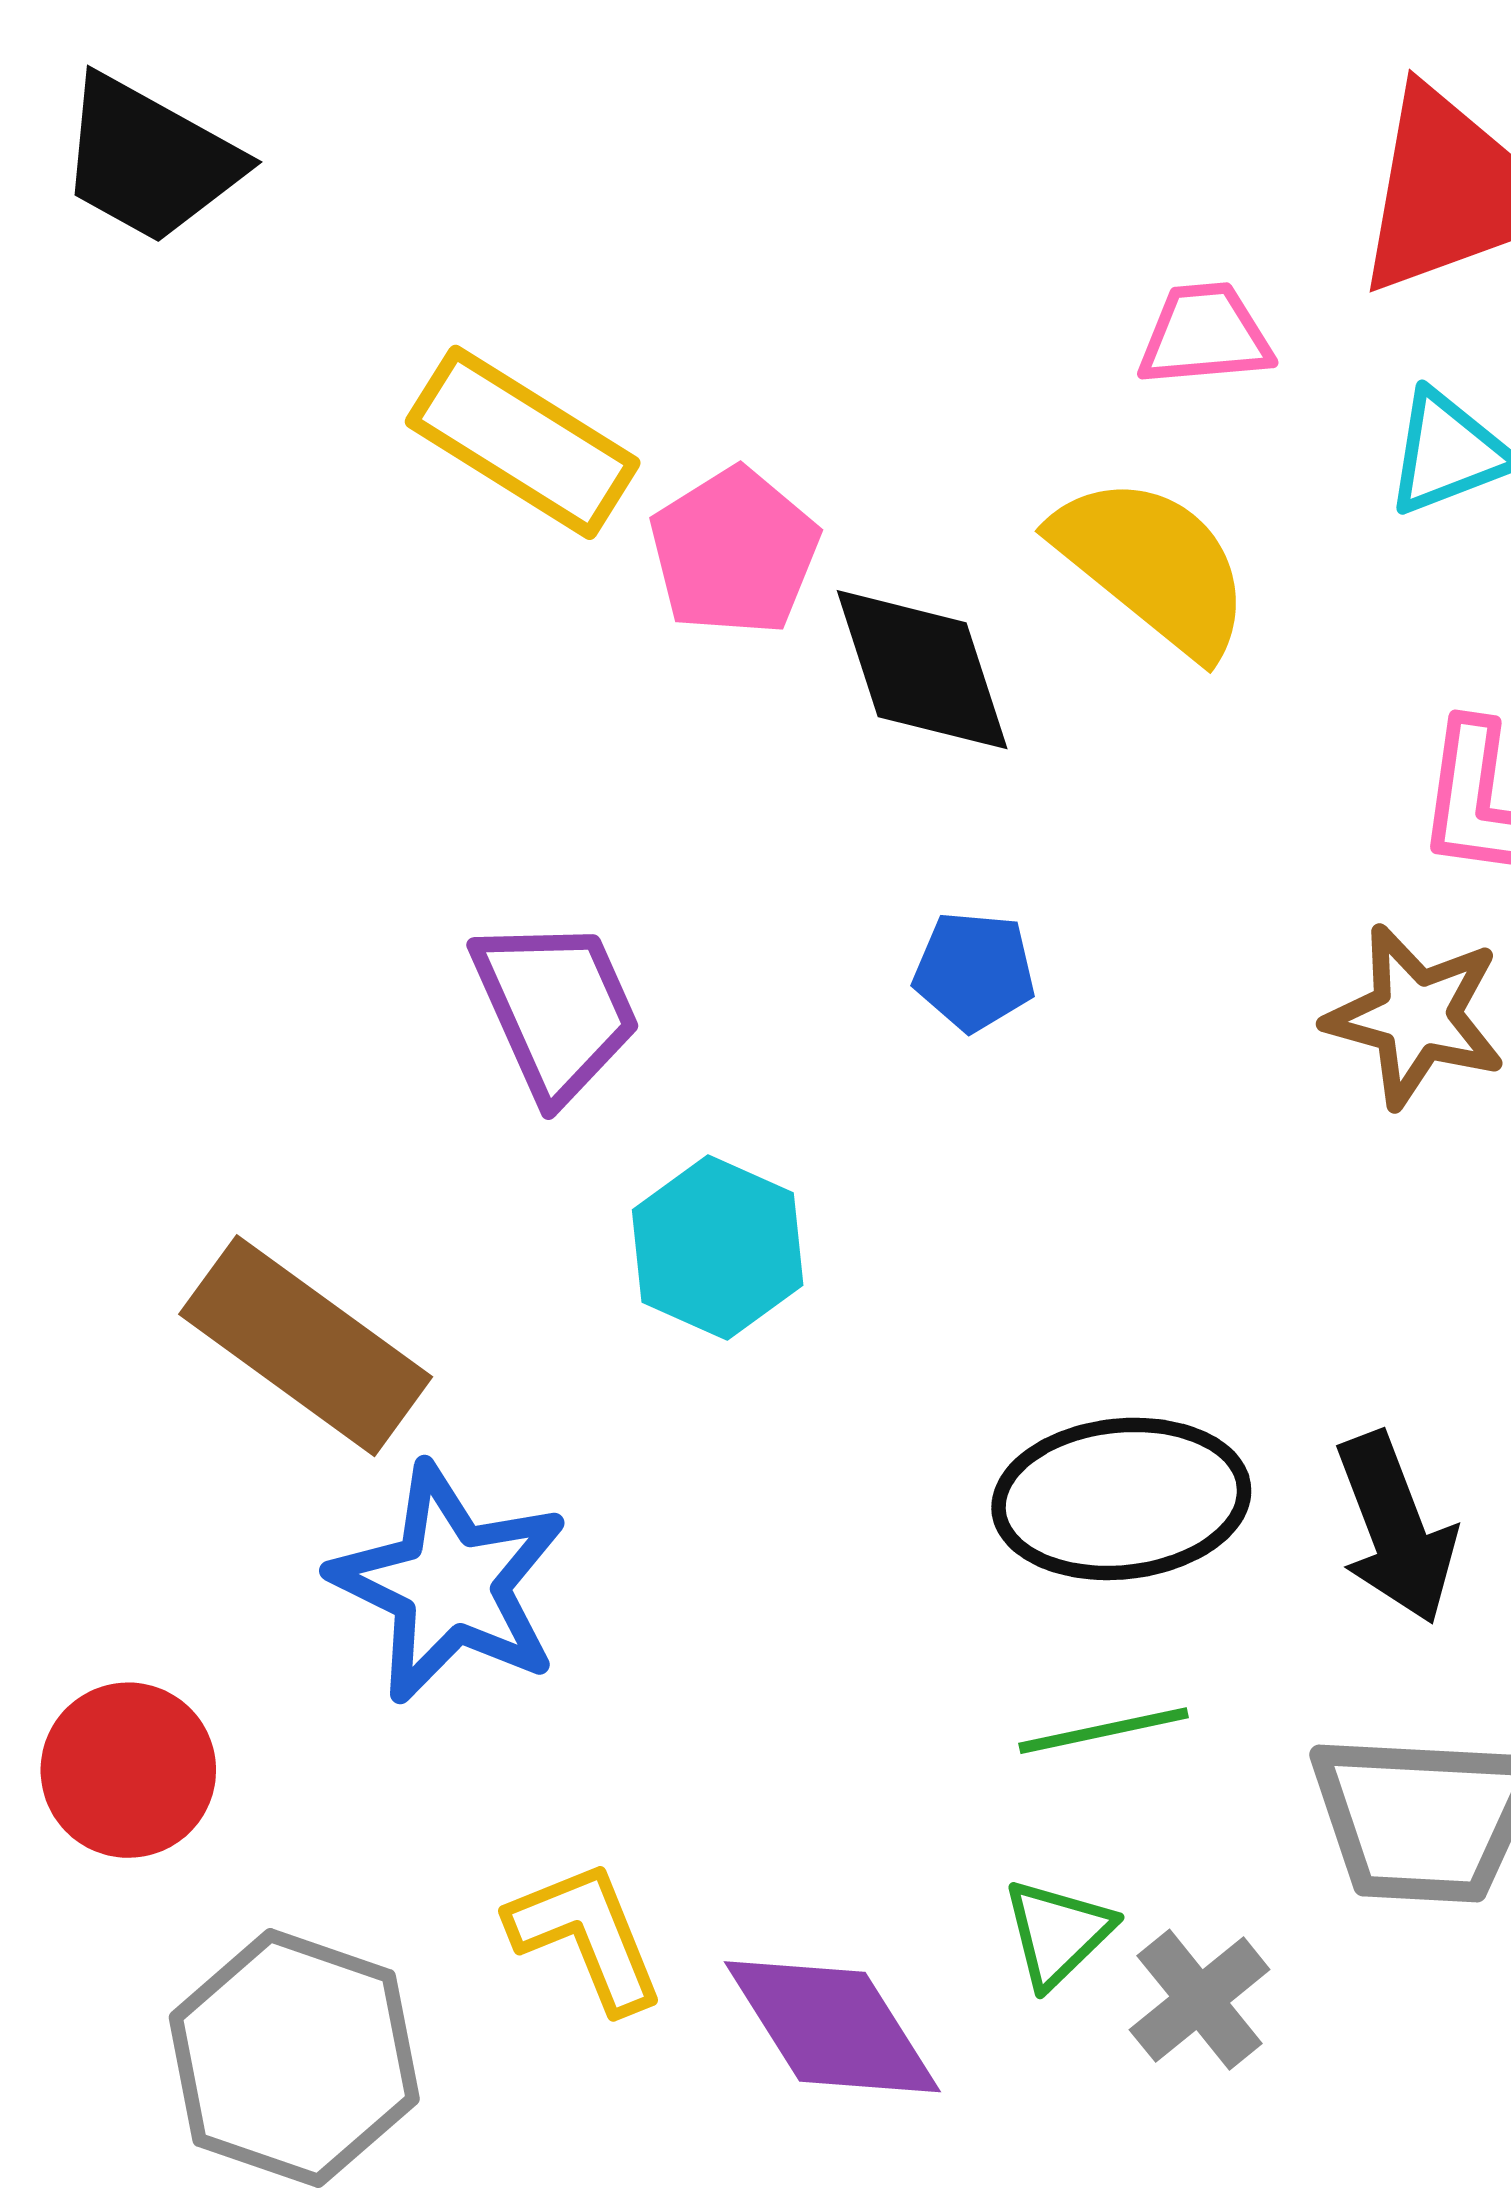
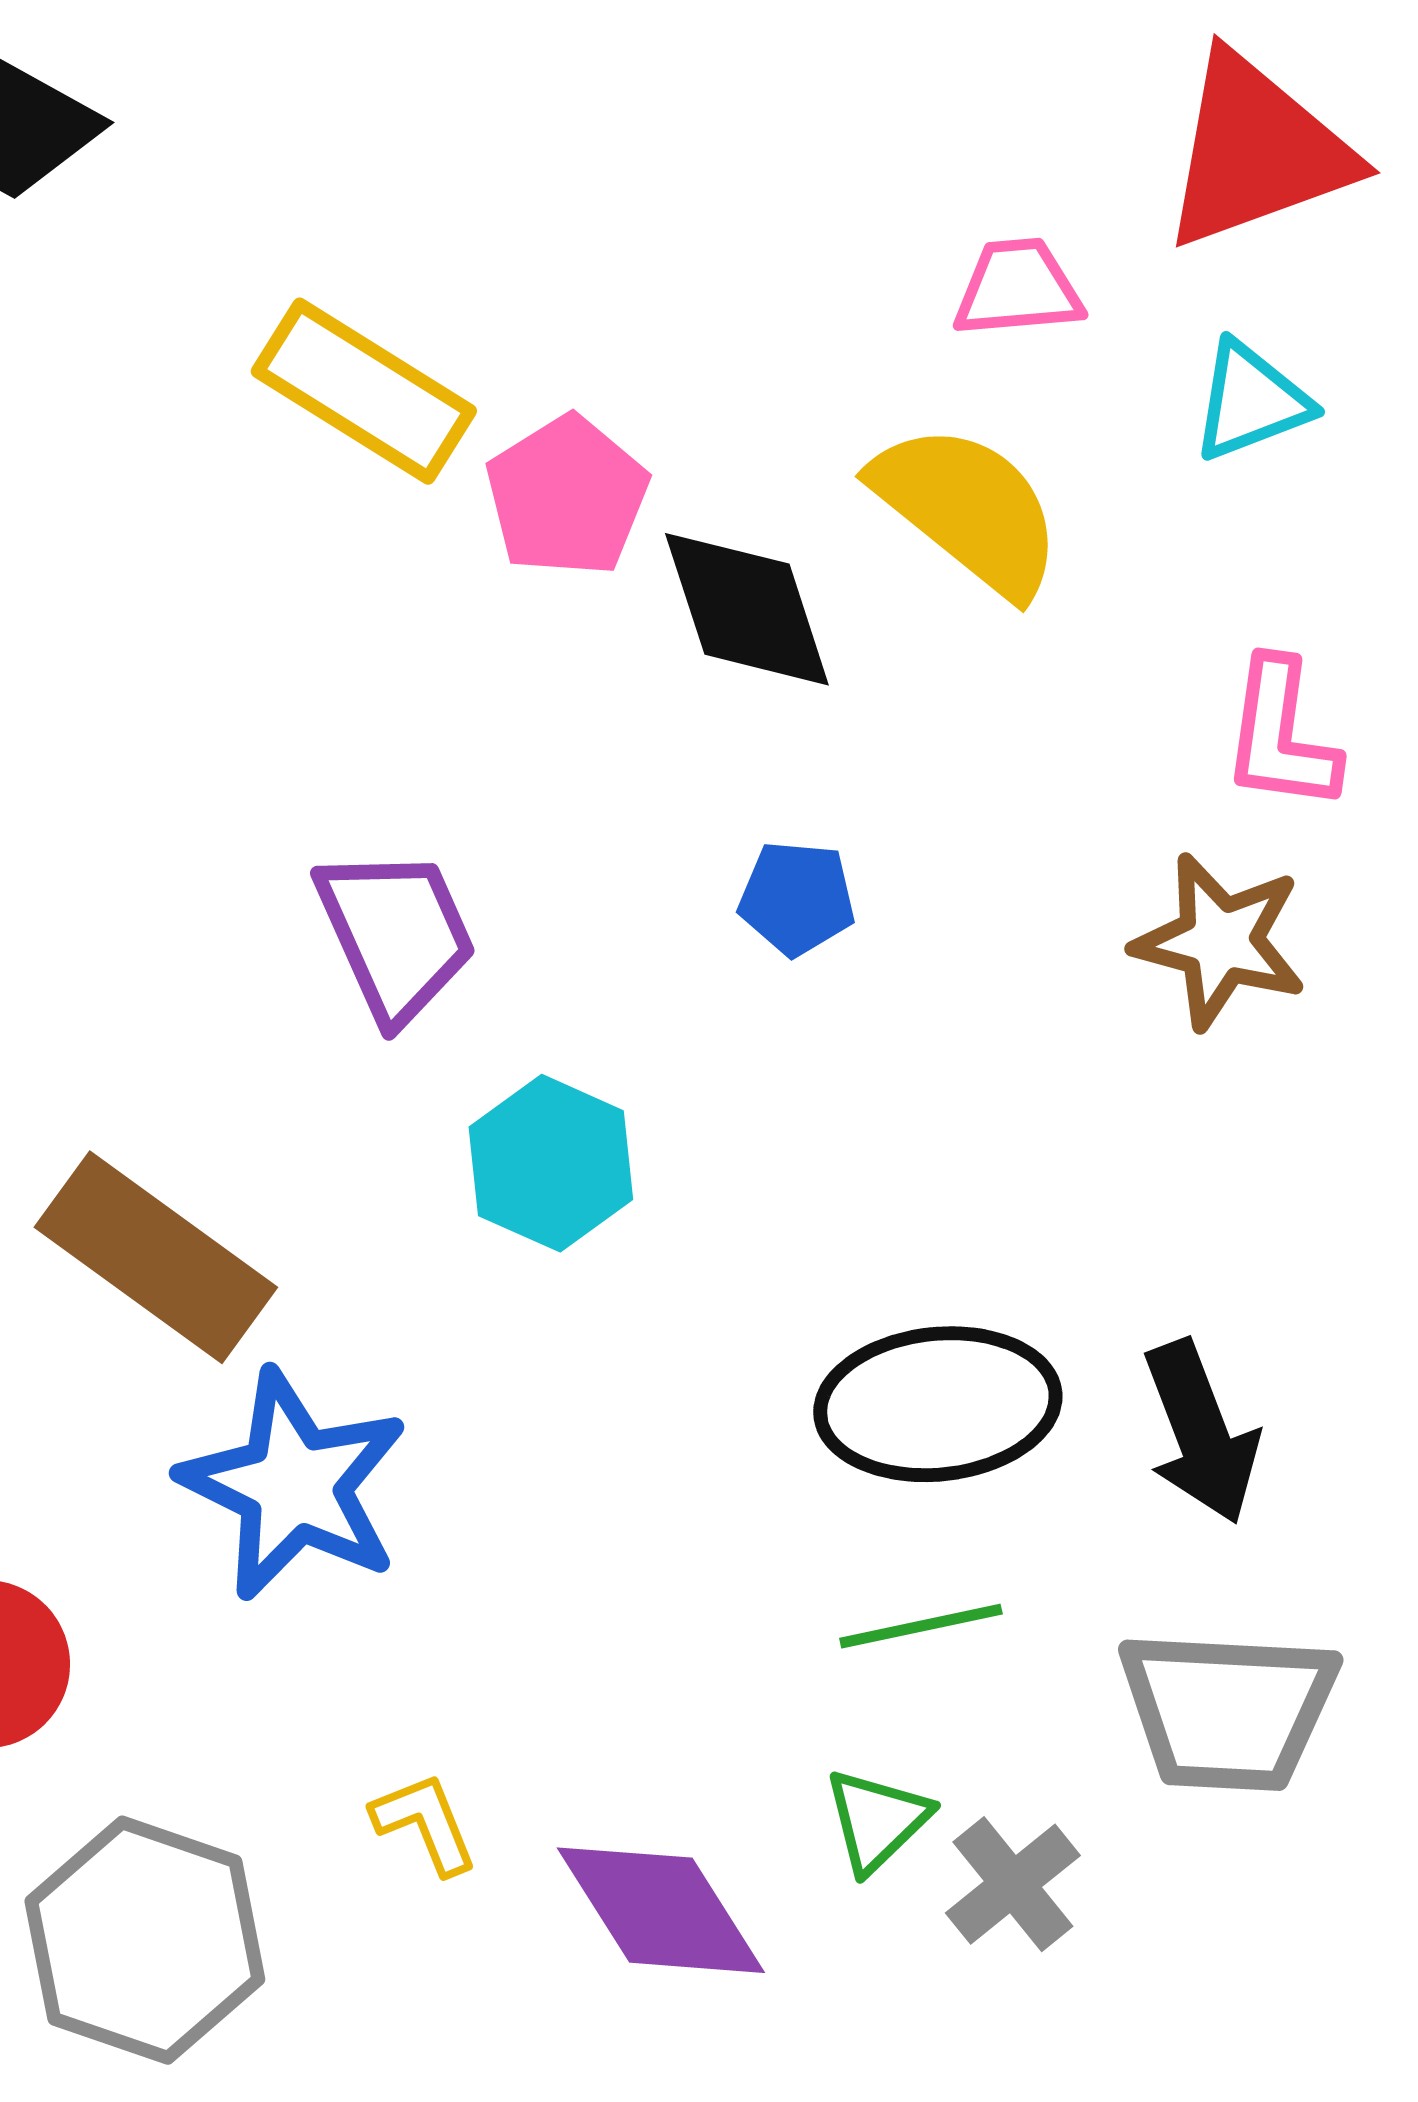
yellow L-shape: (586, 1936) -> (425, 1823), size x0.7

